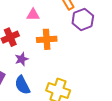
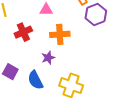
purple star: (22, 59) -> (48, 58), moved

